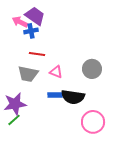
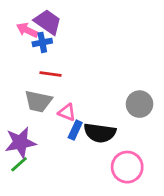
gray circle: (92, 69) -> (140, 104), moved
pink triangle: (56, 72) -> (67, 112), moved
blue rectangle: (55, 95) -> (75, 130), turned -64

